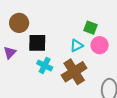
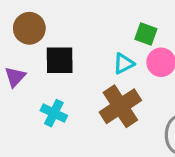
cyan cross: (45, 65) -> (54, 113), moved

